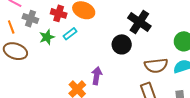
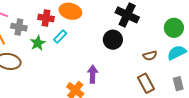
brown semicircle: (156, 66) -> (150, 56), size x0.6

